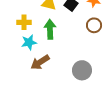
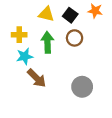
brown circle: (94, 25) -> (75, 38), moved
brown arrow: (40, 62) -> (37, 78), turned -102

